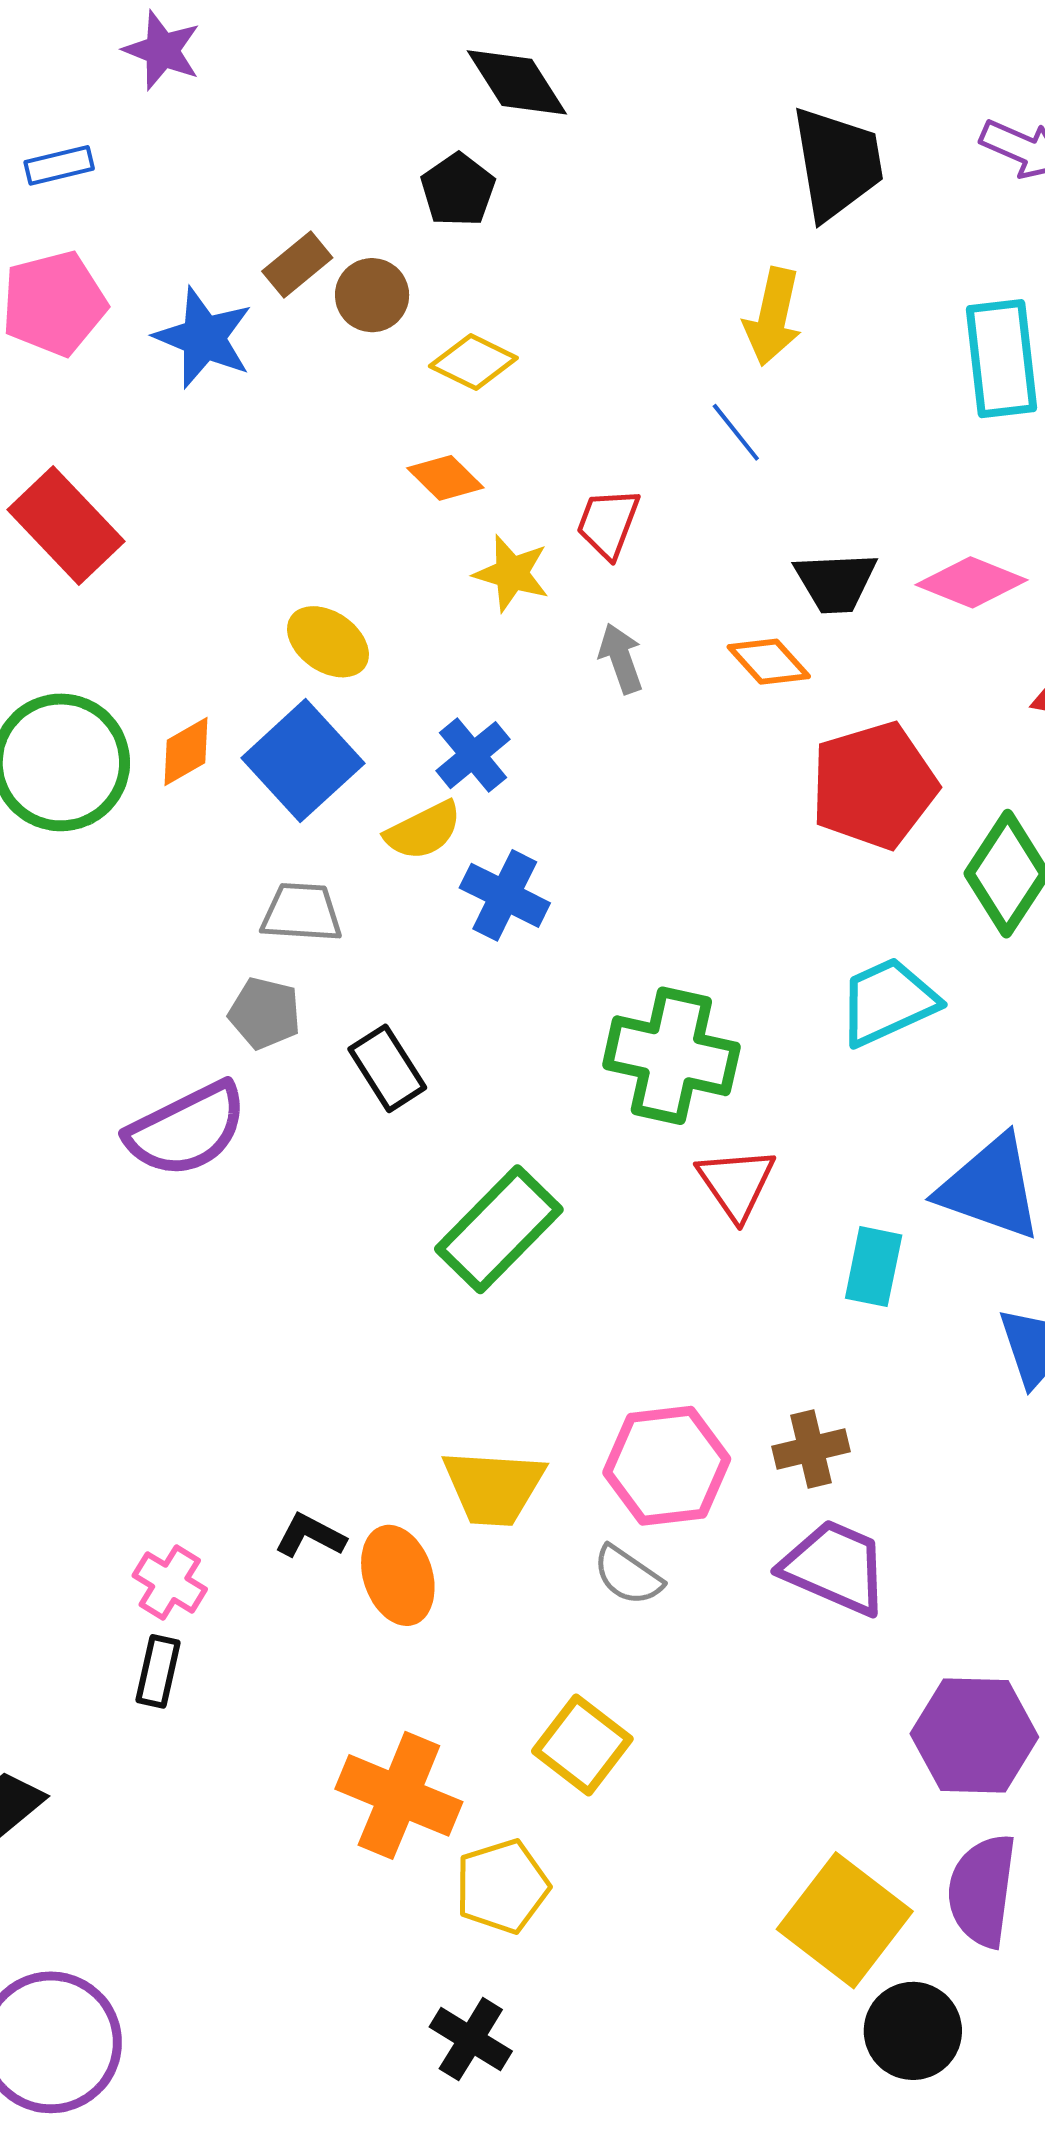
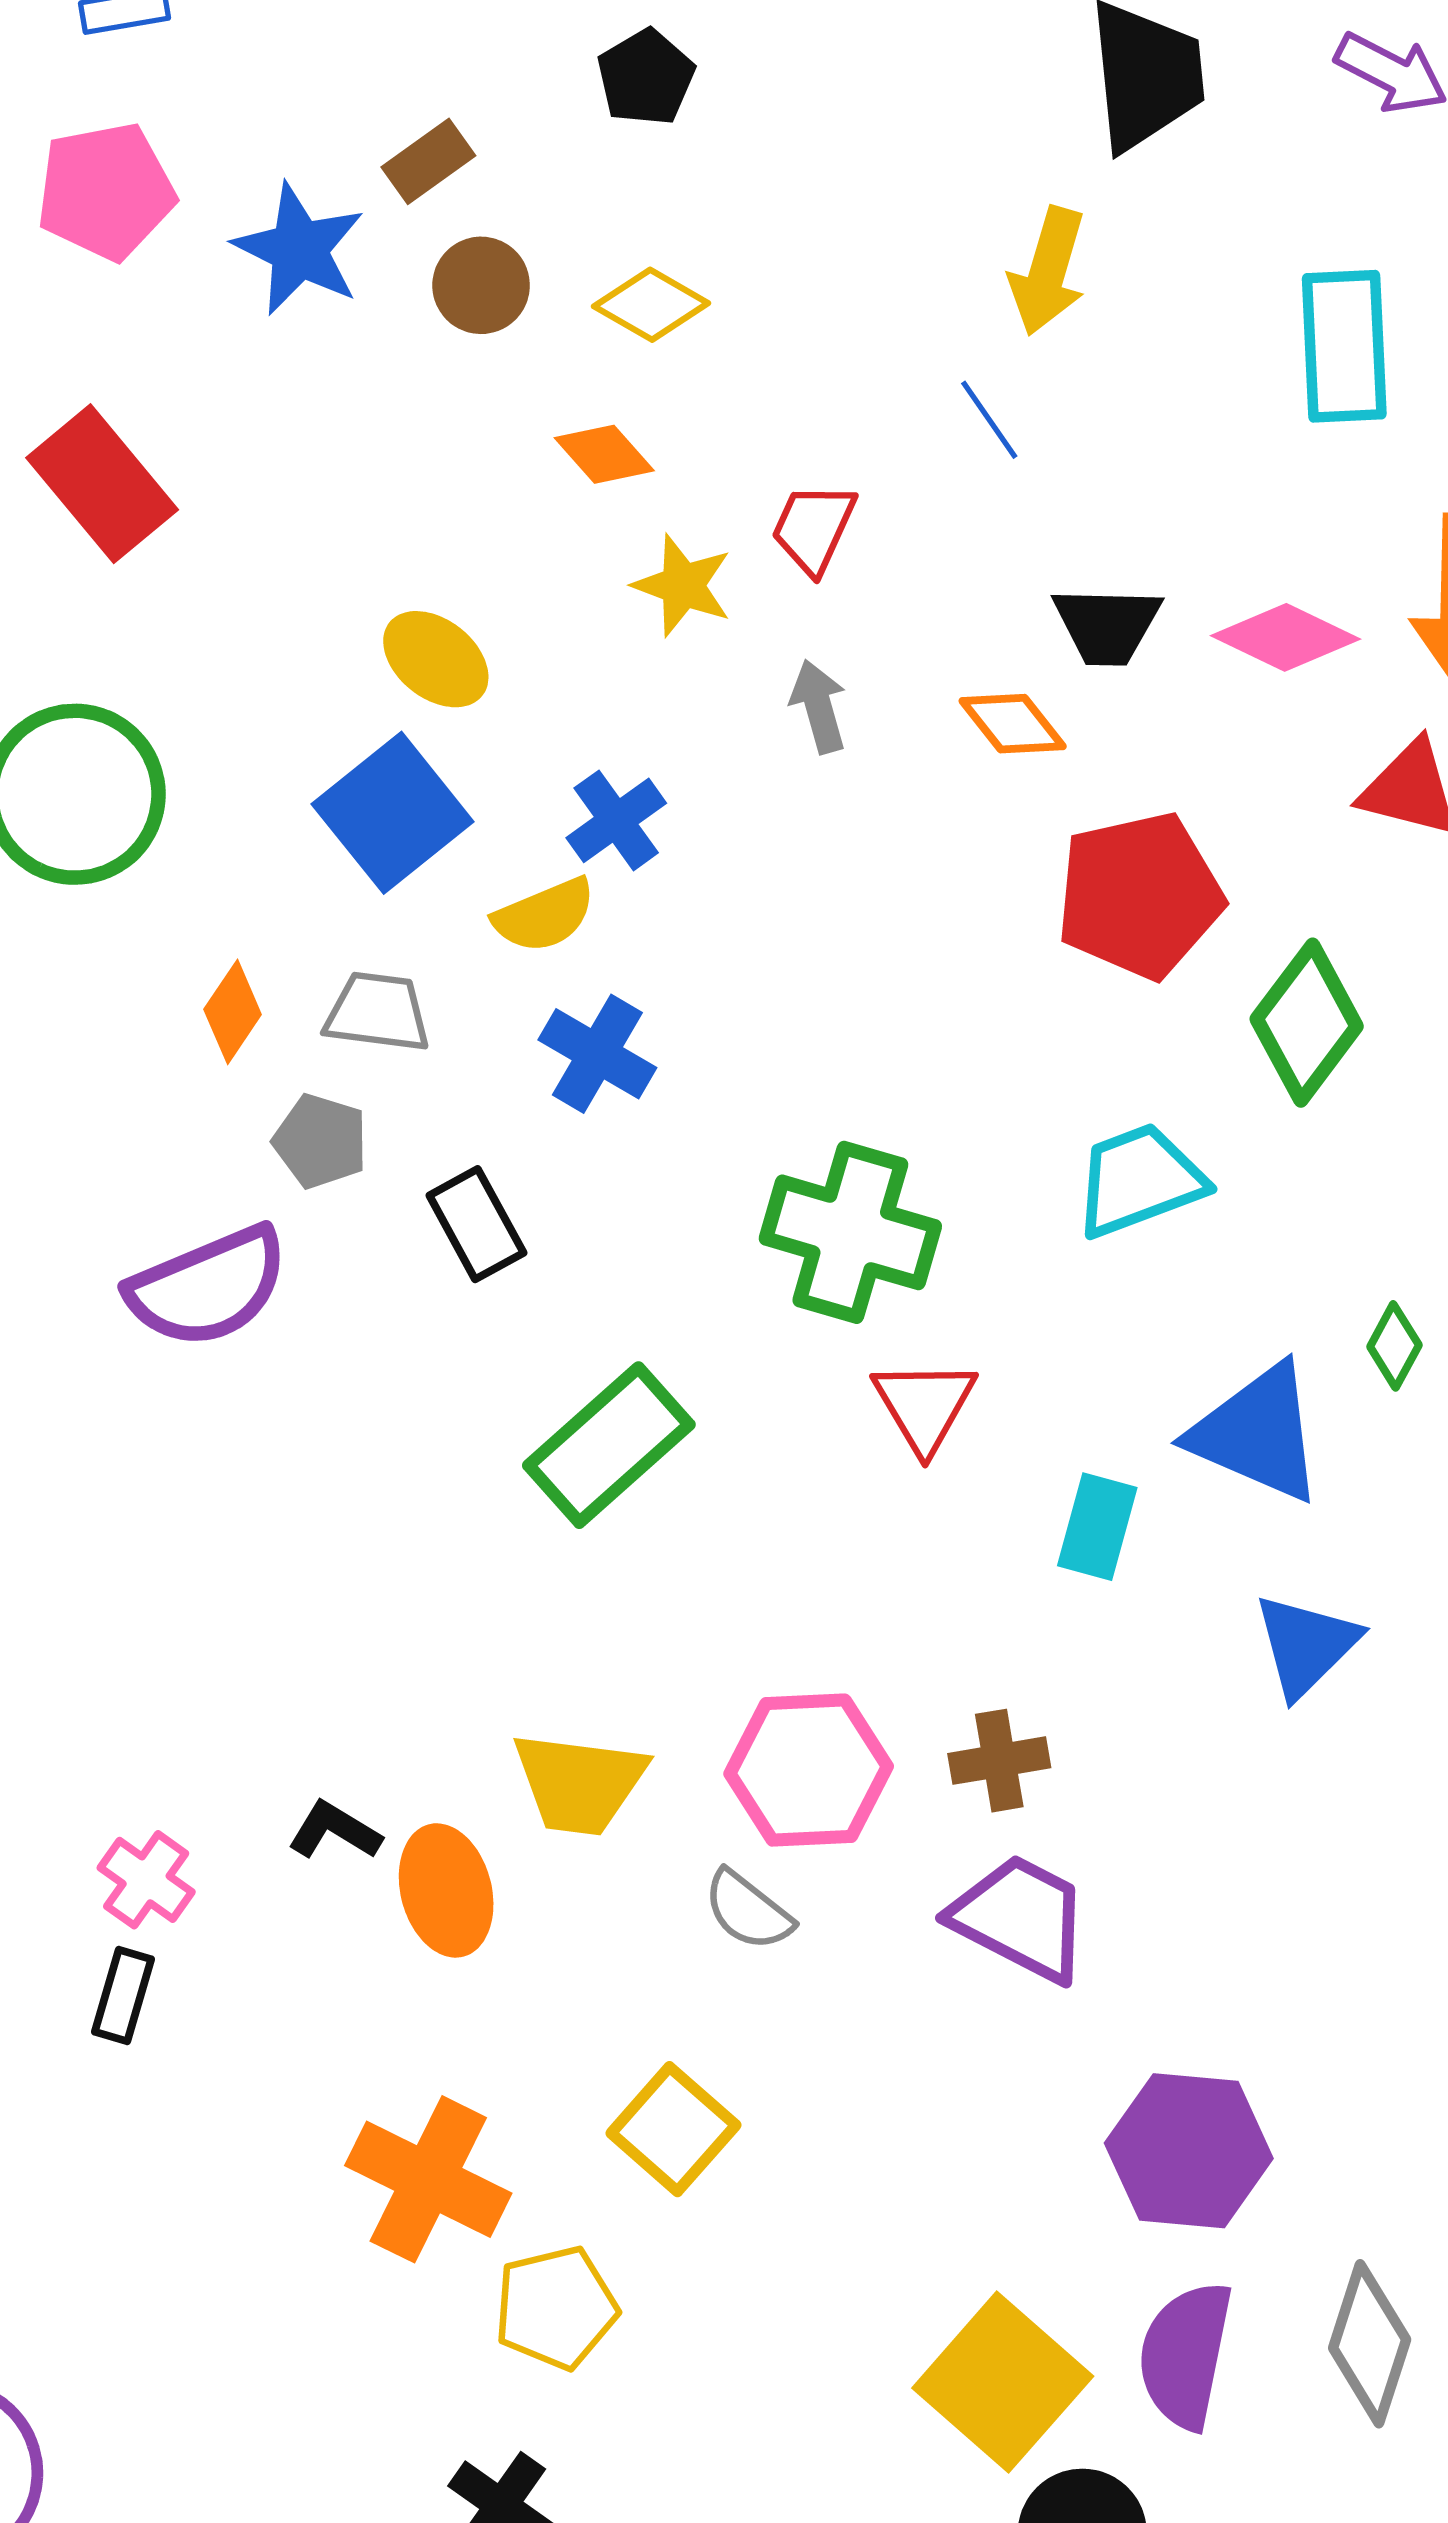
brown circle: (372, 295) -> (481, 285), moved
orange diamond: (186, 752) -> (233, 1012), moved, turned -30
blue cross: (505, 895) -> (597, 1054), moved

